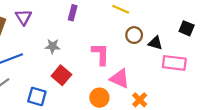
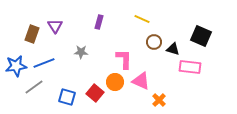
black square: (187, 28) -> (201, 36), size x1.5
red square: (61, 75) -> (95, 93), moved
orange circle: (99, 98) -> (115, 82), moved

